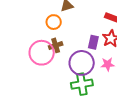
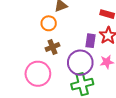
pink circle: (42, 53) -> (38, 74), moved

